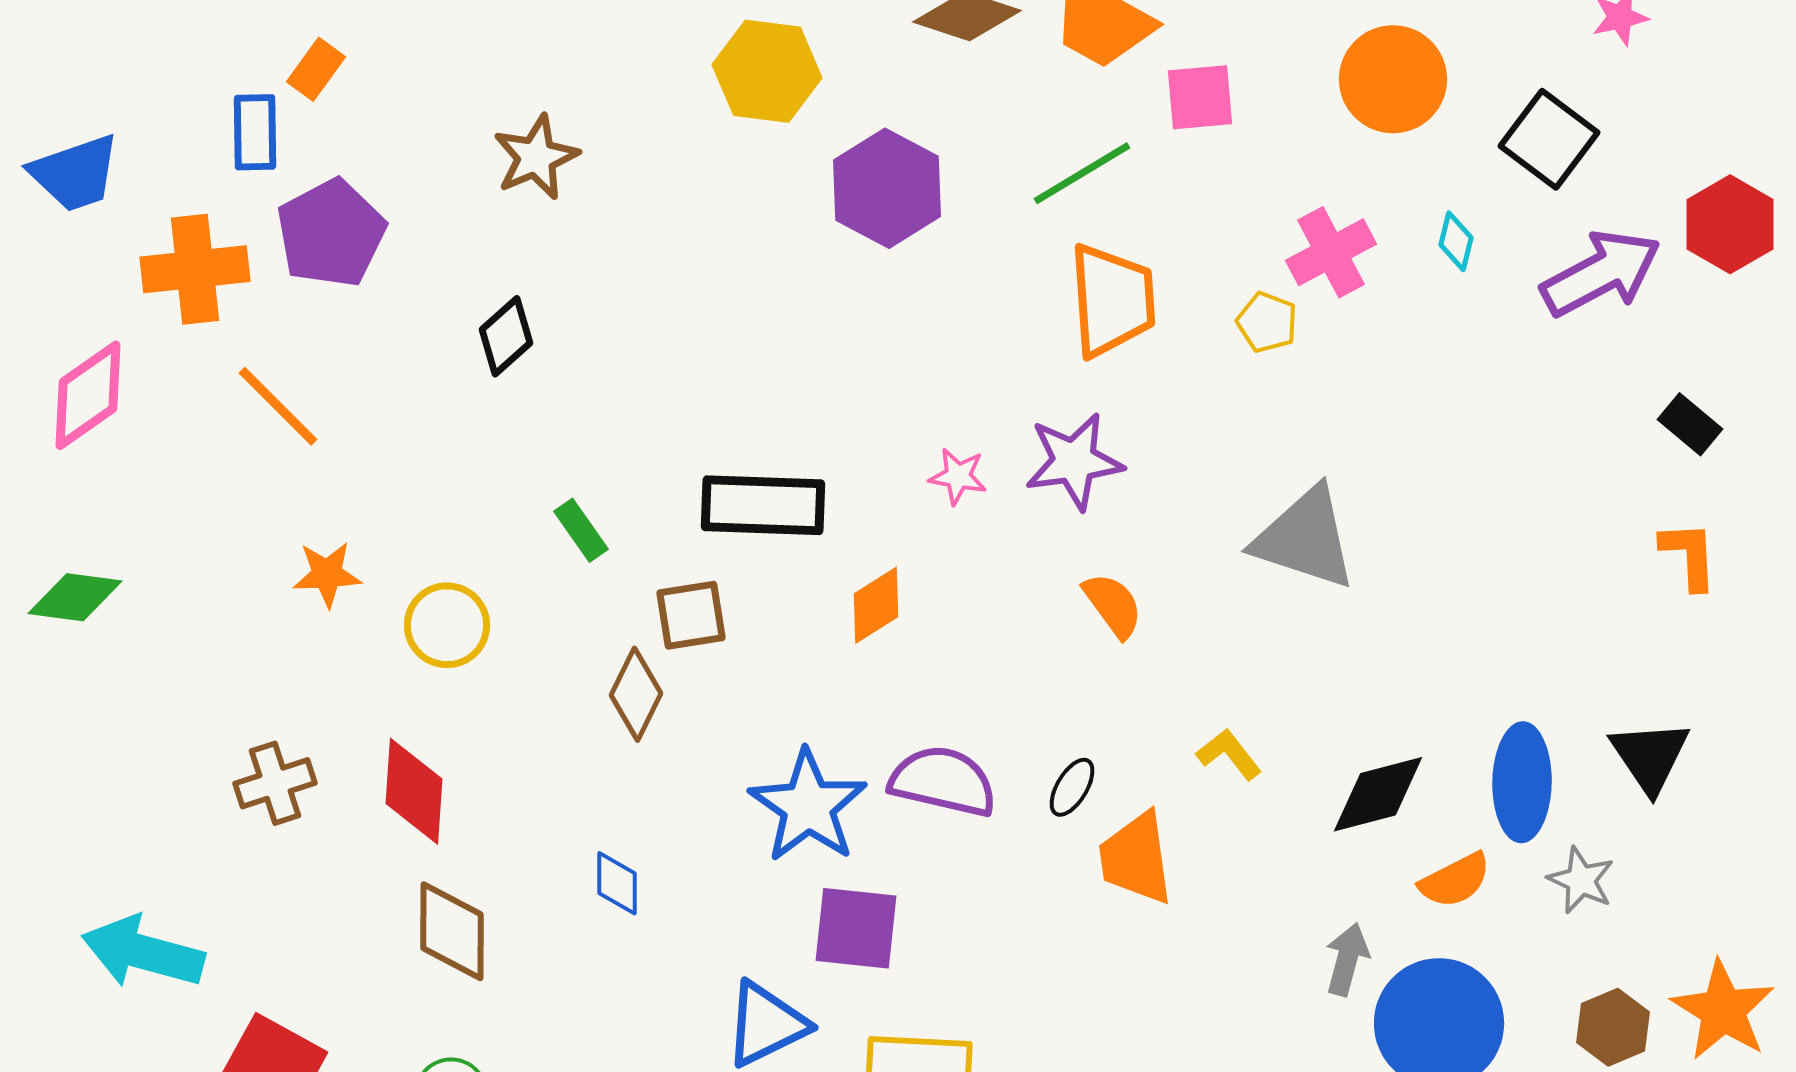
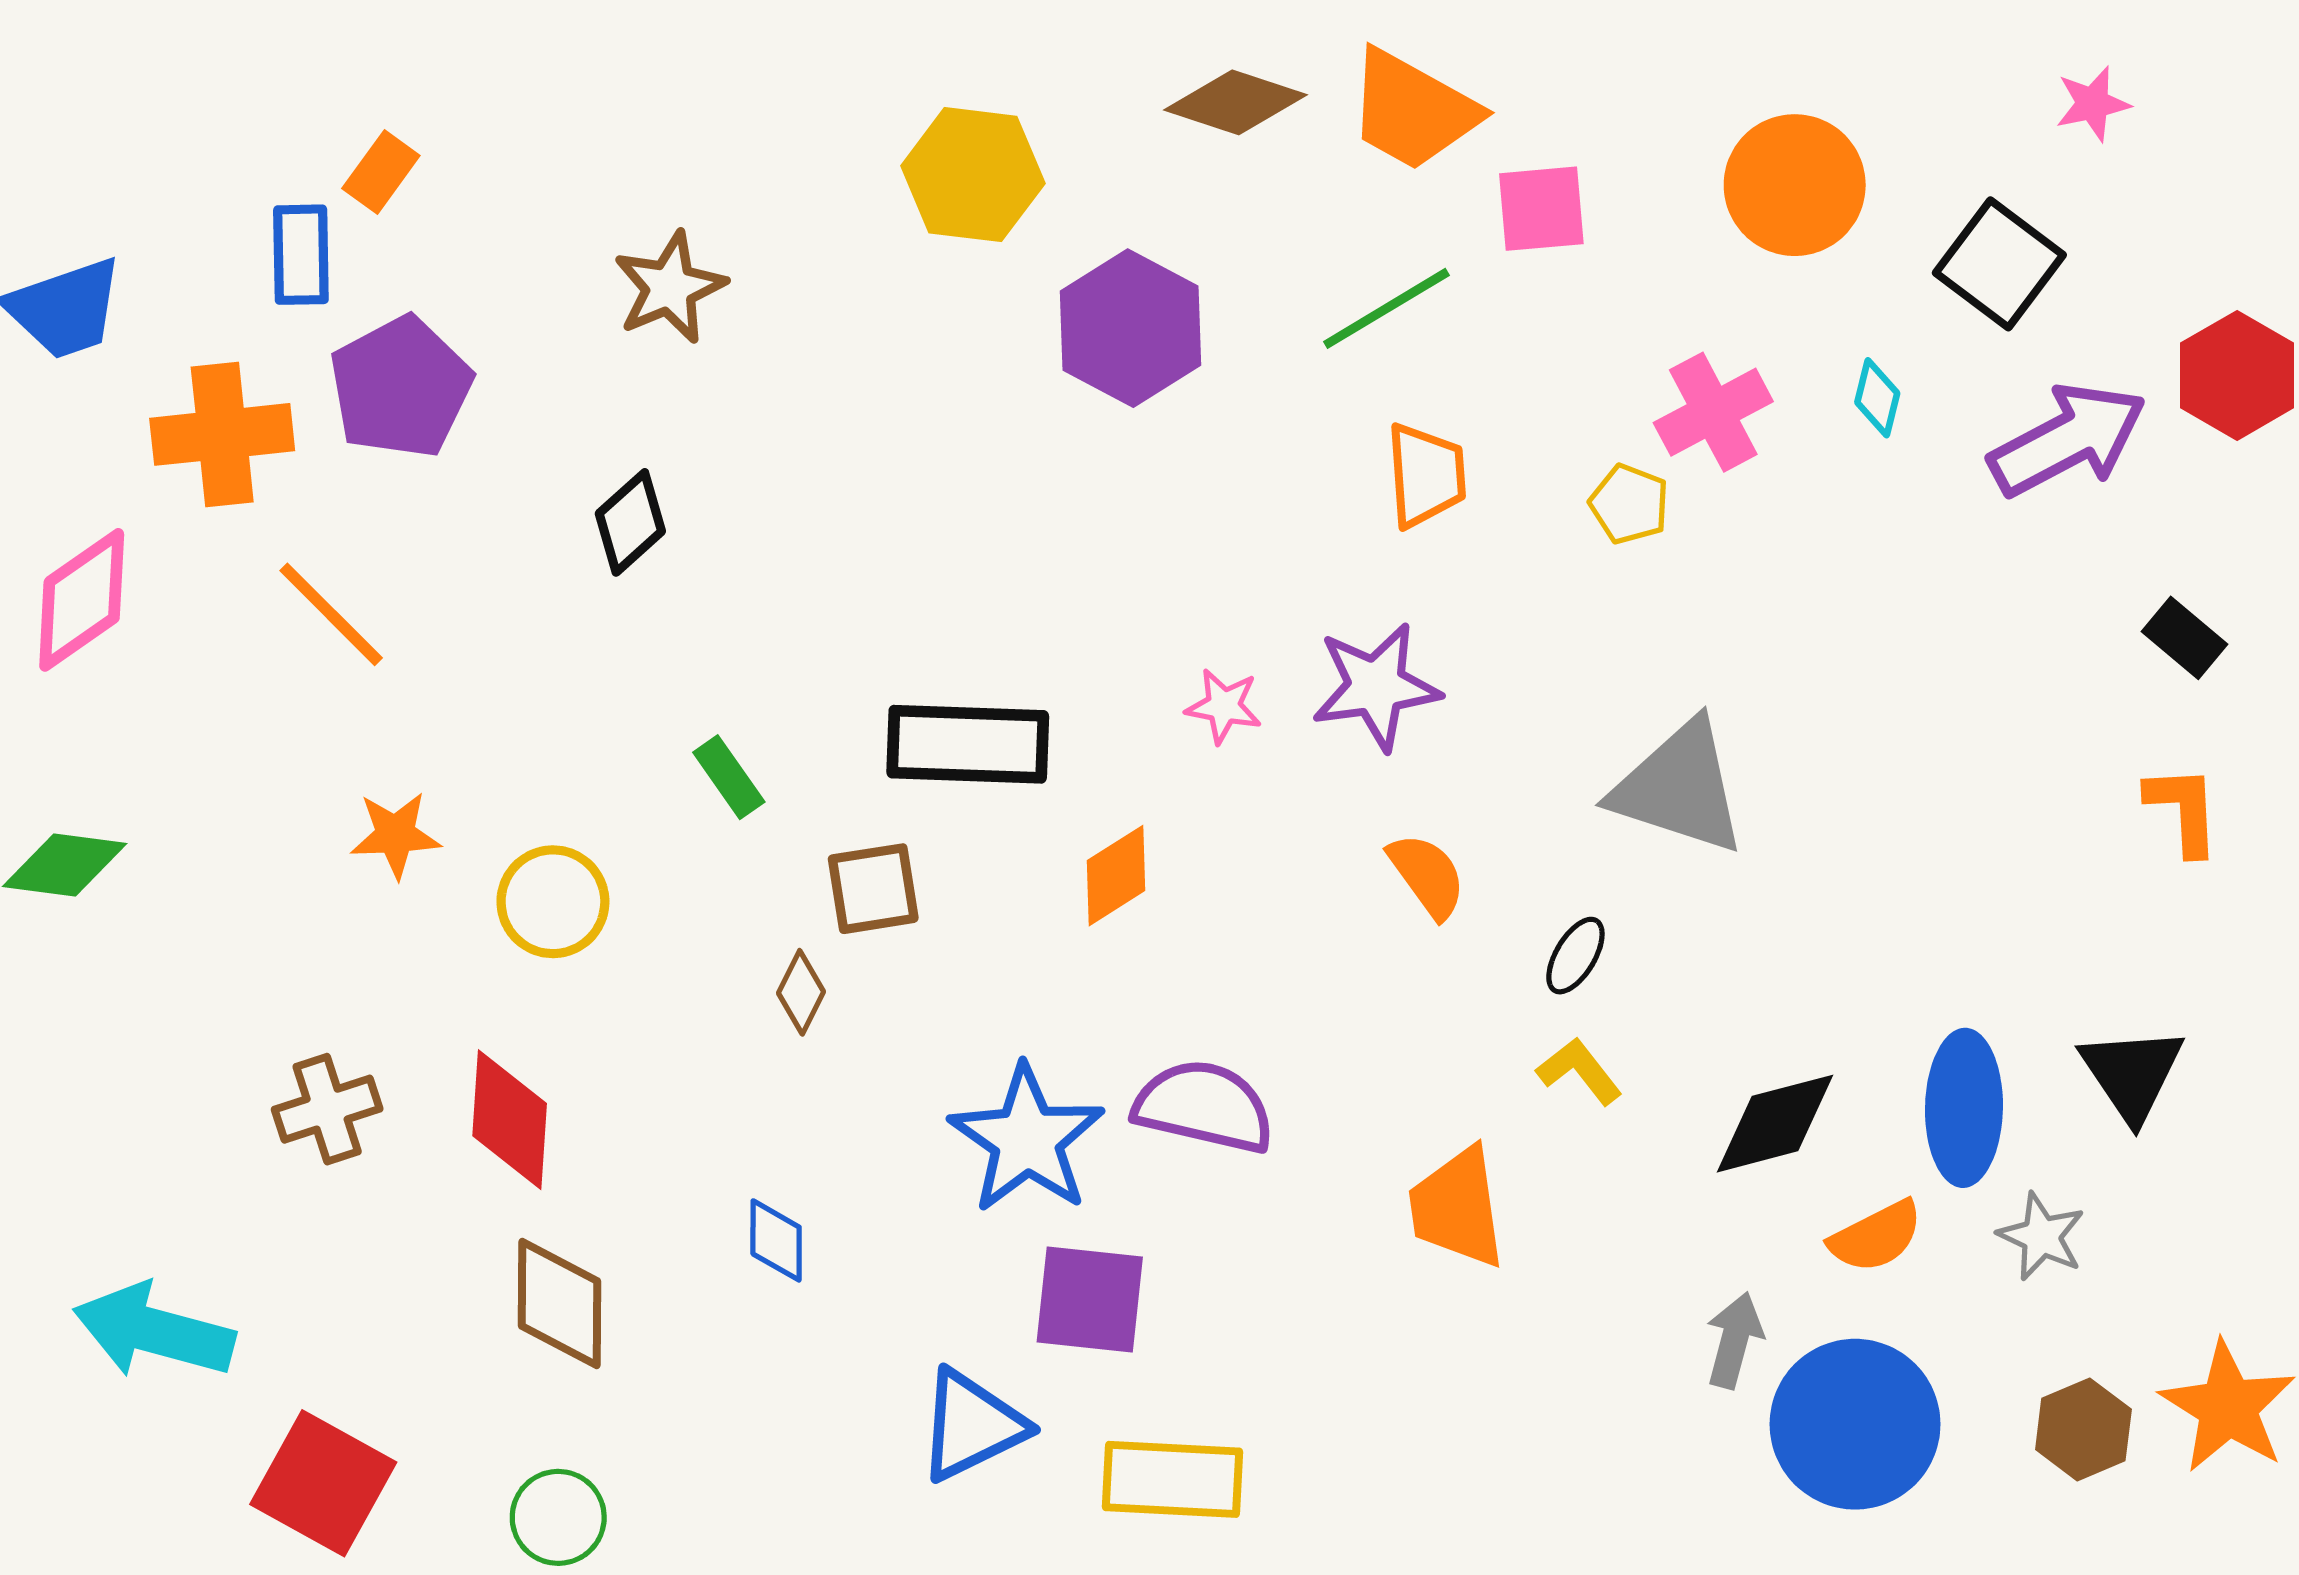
orange trapezoid: (1112, 300) -> (1426, 475), size x0.7
brown diamond: (636, 694) -> (801, 992), size x0.7
black ellipse: (1072, 787) -> (1575, 956), moved

